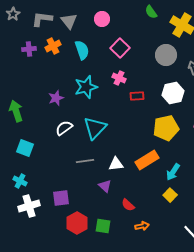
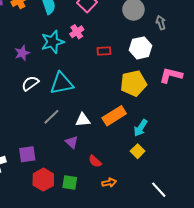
pink cross: (119, 78) -> (77, 32), moved, turned 32
cyan triangle: (95, 128) -> (62, 83), turned 35
gray line: (85, 161) -> (51, 117), turned -36

